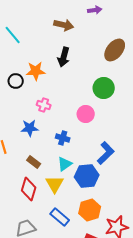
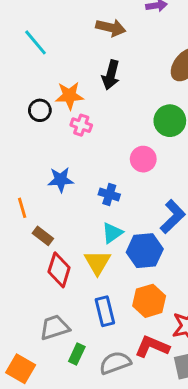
pink cross: (44, 105) -> (81, 125), moved
brown rectangle: (34, 162) -> (43, 236), moved
blue rectangle: (60, 217) -> (105, 311), turned 36

